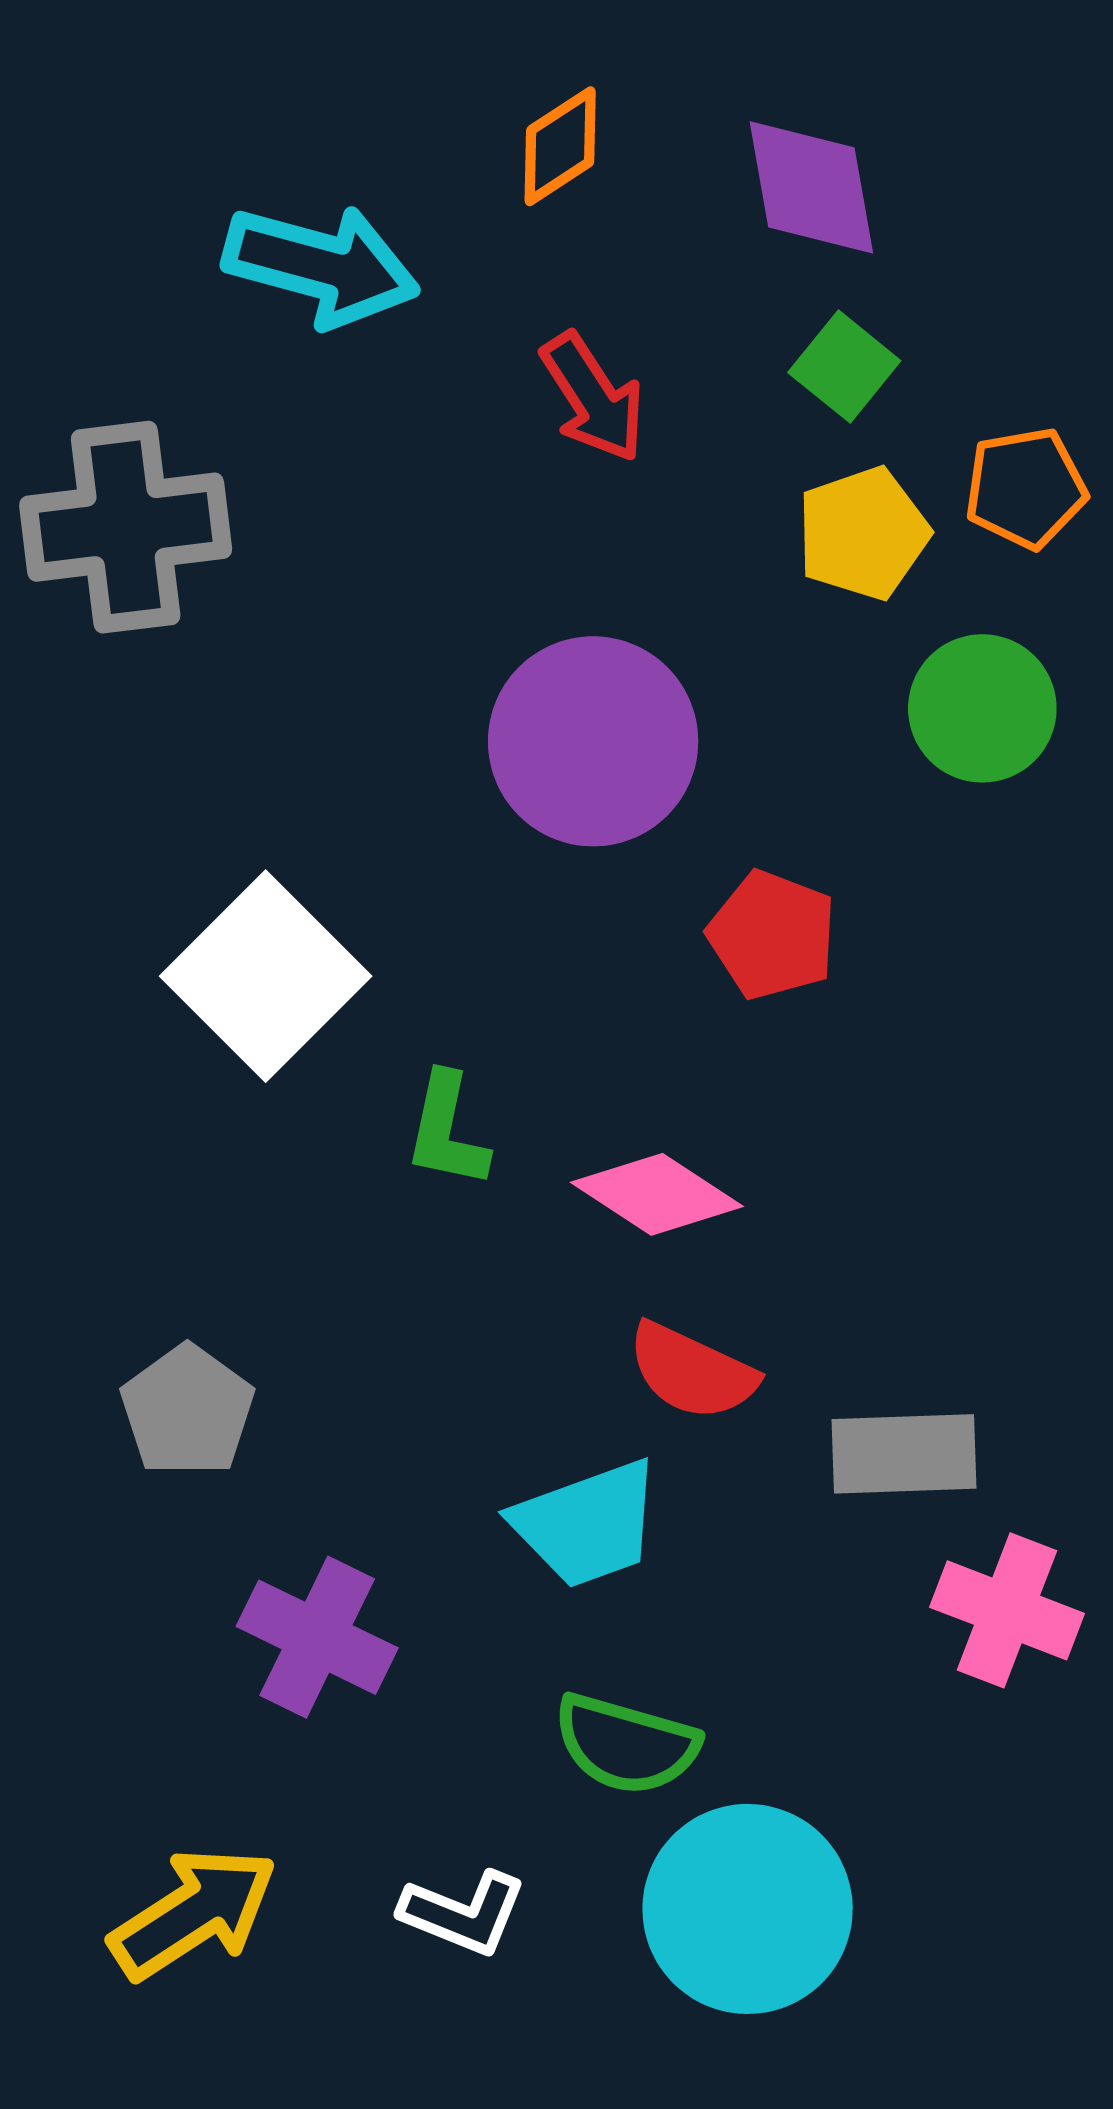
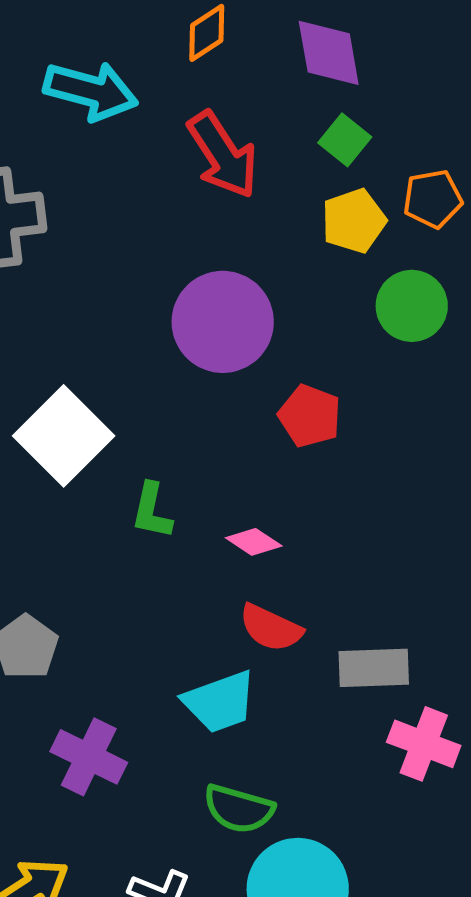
red arrow: (593, 397) -> (223, 155), size x1.4
pink diamond: (657, 1194) -> (254, 542), size x0.7

